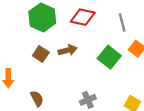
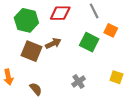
brown square: (41, 54) -> (31, 51), size x1.5

